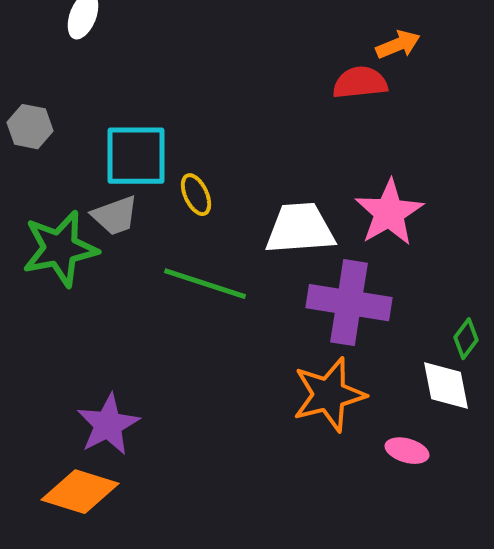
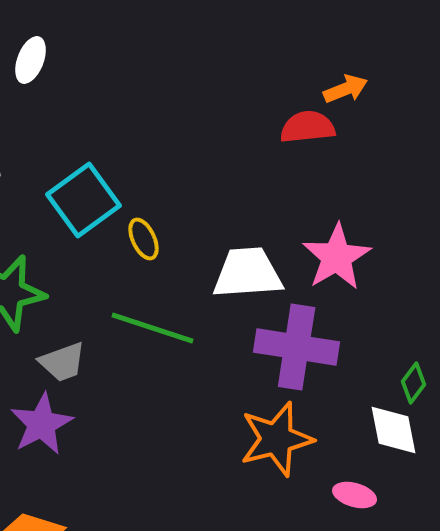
cyan square: (136, 156) -> (84, 200), turned -36
gray trapezoid: (115, 216) -> (63, 362), moved
purple star: (108, 425) -> (42, 424), moved

